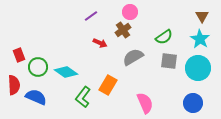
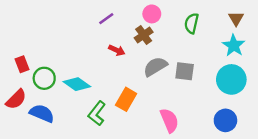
green semicircle: (164, 37) -> (192, 23), moved, turned 138
gray square: (169, 61) -> (185, 71), moved
red semicircle: (14, 85) -> (16, 99), turned 48

